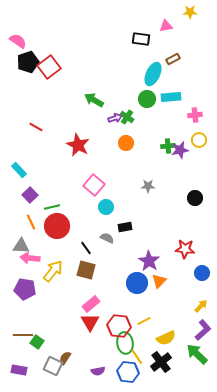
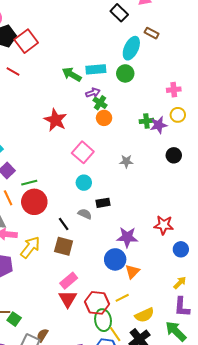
black rectangle: (141, 39) -> (119, 13), turned 36
brown rectangle: (173, 59) -> (152, 33), turned 56
cyan rectangle: (171, 97) -> (96, 69), moved
green cross: (127, 117) -> (100, 103), moved
red line: (36, 127) -> (13, 71), moved
pink square: (94, 185) -> (83, 152), moved
black circle: (195, 198) -> (174, 155), moved
purple star: (149, 261) -> (127, 237), turned -30
orange triangle: (159, 281) -> (132, 272), moved
purple L-shape: (203, 330) -> (182, 307), turned 135

